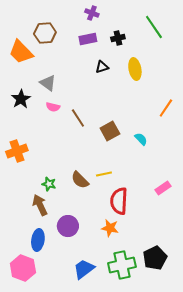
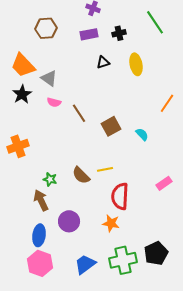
orange trapezoid: (21, 52) -> (23, 65), moved
pink hexagon: (23, 268) -> (40, 263), moved

